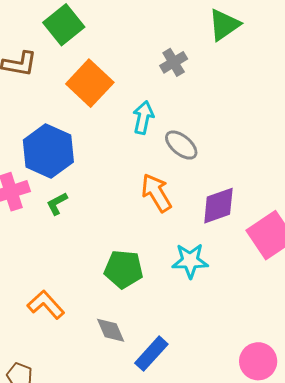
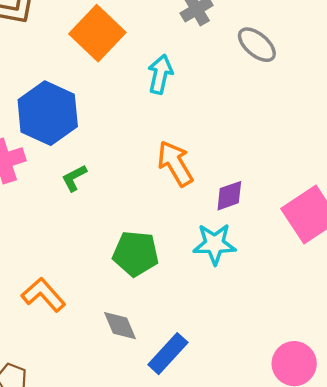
gray ellipse: (181, 145) -> (257, 45), moved
green L-shape: (57, 204) -> (74, 178), moved
purple diamond: (218, 206) -> (229, 196), moved, size x0.7

